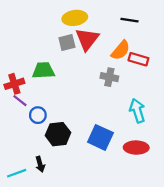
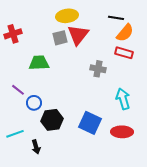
orange semicircle: (121, 50) -> (125, 33), moved
red cross: (14, 84) -> (13, 34), moved
cyan line: (17, 173) -> (15, 134), moved

